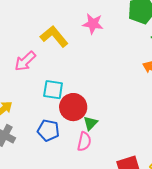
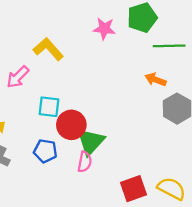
pink star: (93, 24) -> (104, 29), moved
green triangle: (90, 123) -> (91, 142), size x1.8

